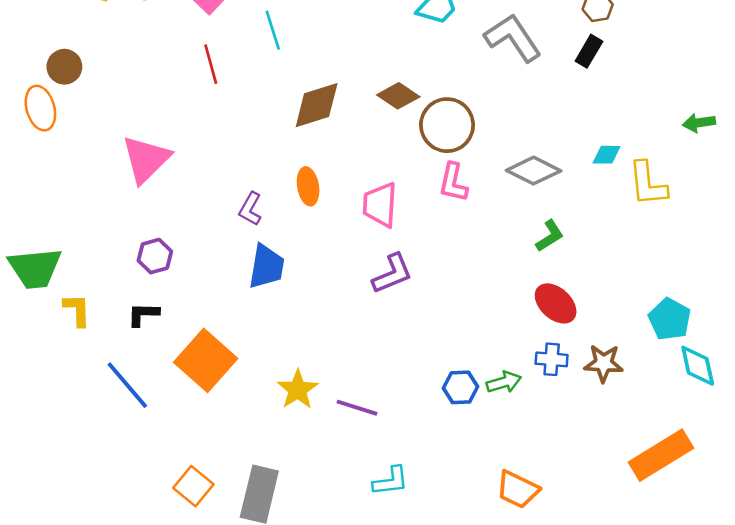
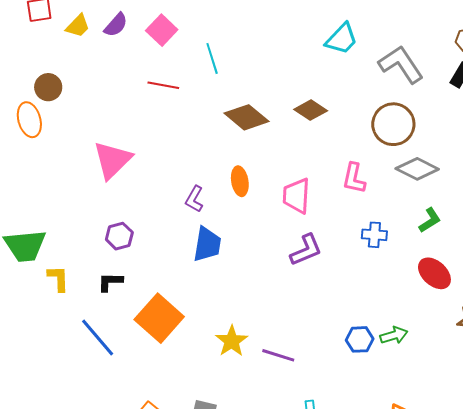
red line: (211, 64) -> (163, 85), turned -64
brown diamond: (317, 105) -> (246, 117), turned 57
brown circle: (447, 125) -> (393, 124), moved
blue cross: (552, 359) -> (374, 235), moved

